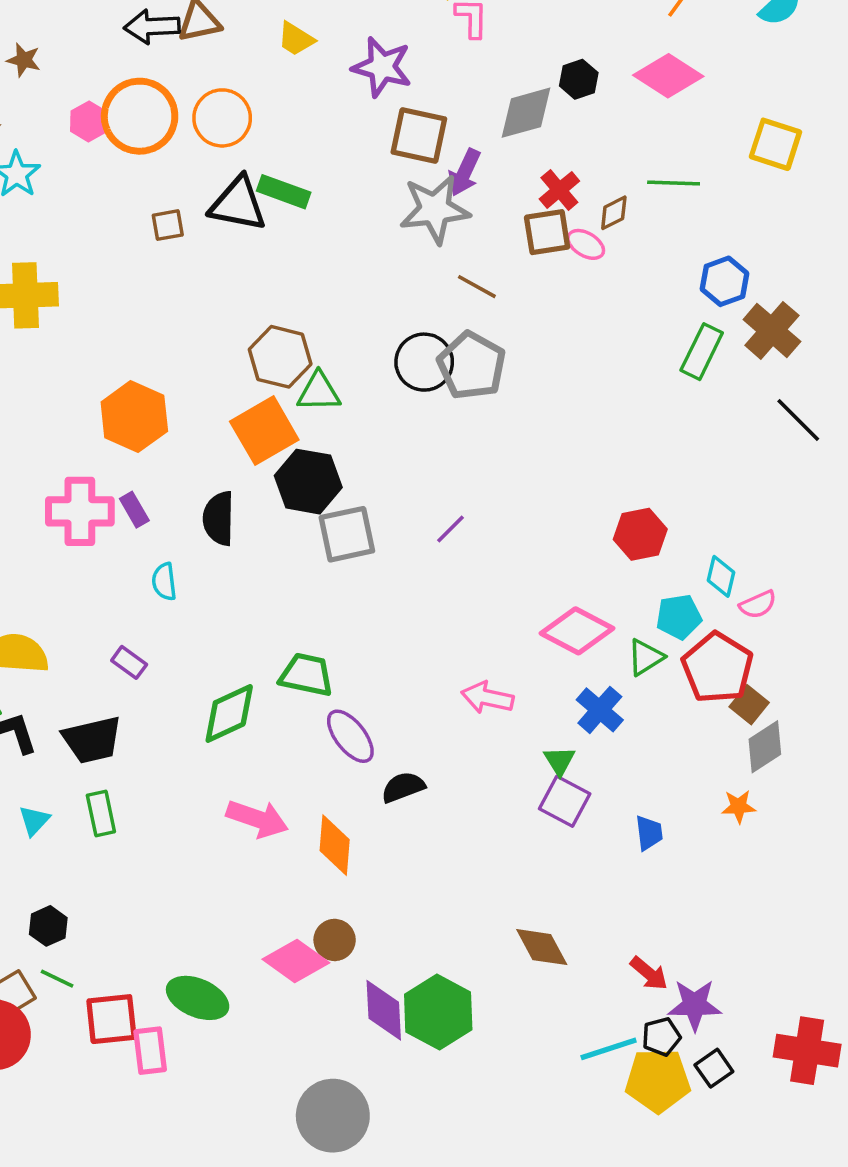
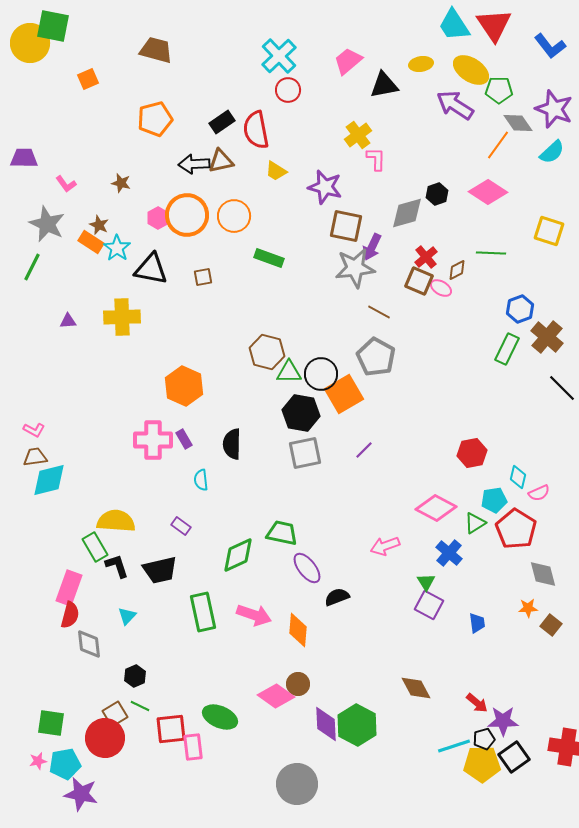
black triangle: (238, 204) -> (151, 269), moved
brown square: (547, 232) -> (419, 281), turned 32
black circle: (424, 362) -> (321, 374), moved
orange square: (264, 431) -> (344, 394), moved
black hexagon: (308, 482) -> (301, 413), moved
pink arrow: (487, 698) -> (385, 546), turned -32
brown square: (749, 705) -> (551, 625), moved
gray diamond: (765, 747) -> (543, 574), turned -72
green rectangle: (101, 814) -> (203, 612), moved, size x1.5
black square: (714, 1068) -> (514, 757), size x1.4

